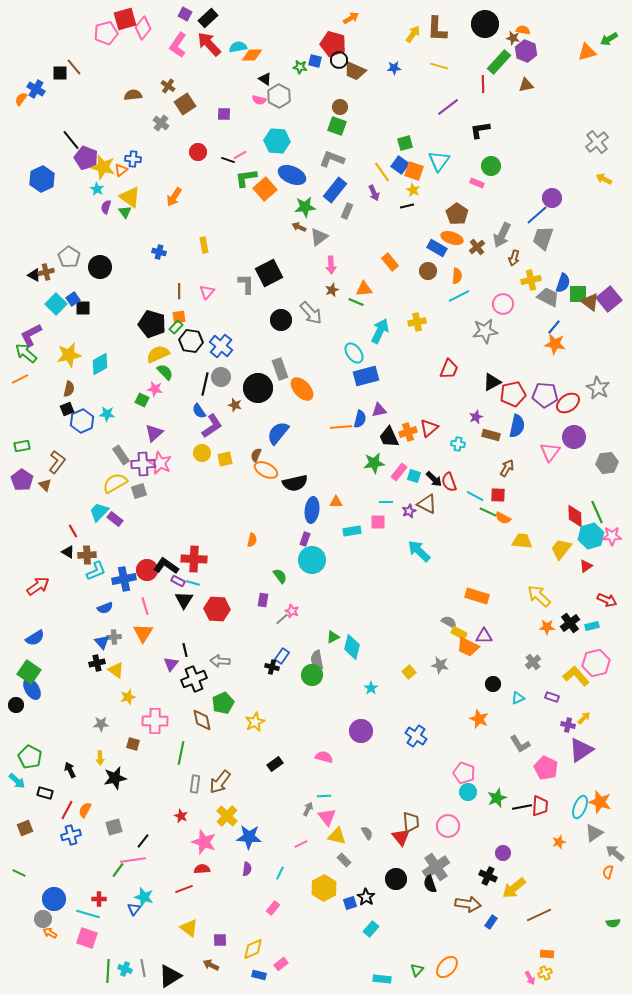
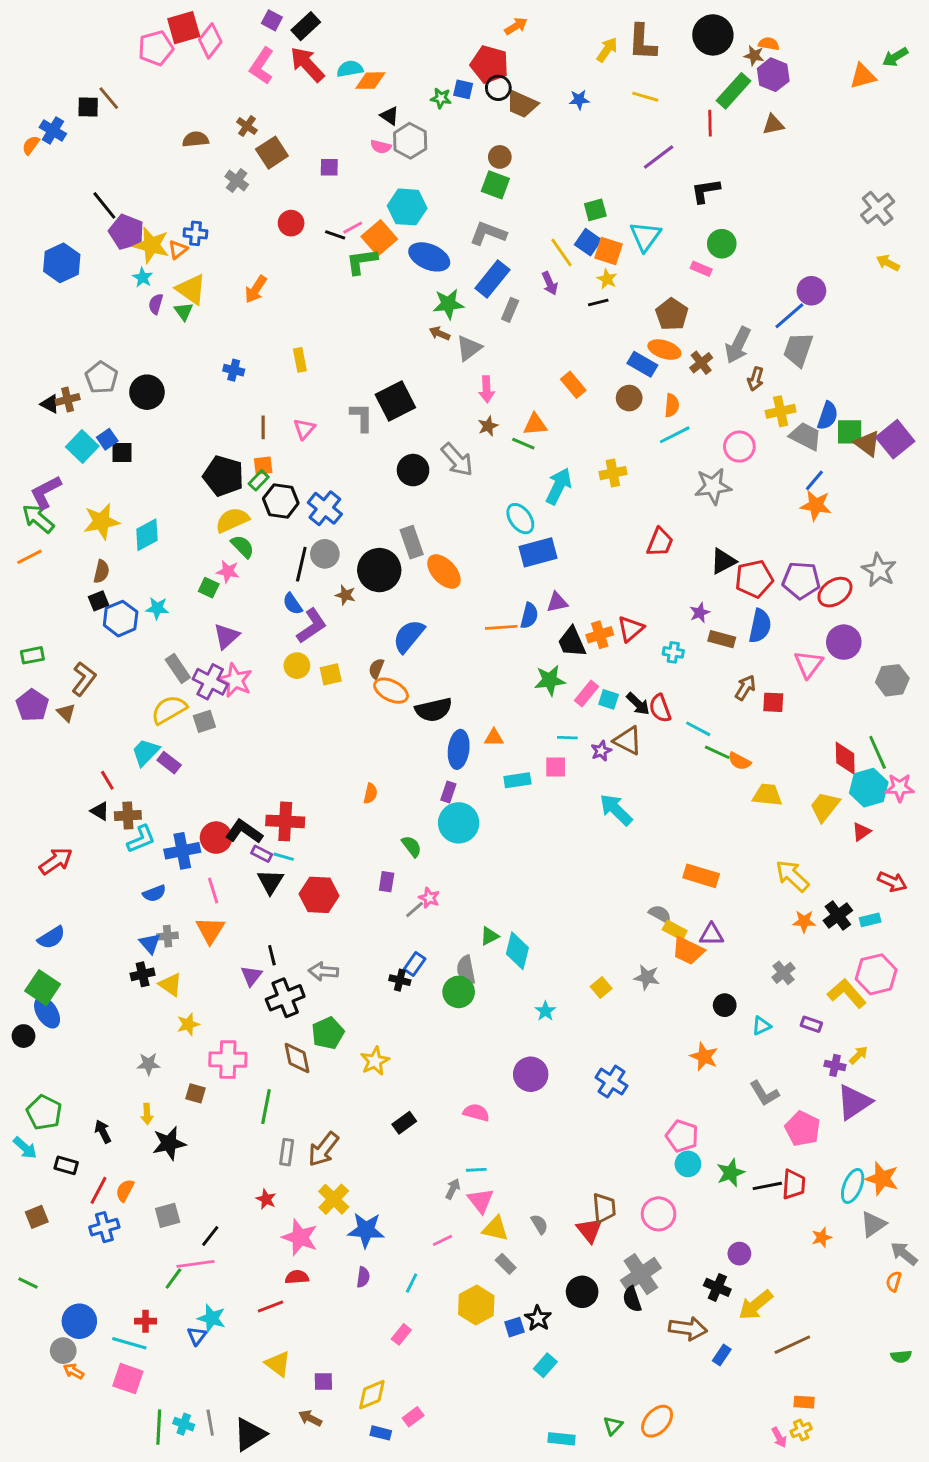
orange square: (265, 189) -> (379, 238), moved
purple cross: (143, 464) -> (210, 682), turned 30
red square: (498, 495) -> (773, 702), moved

